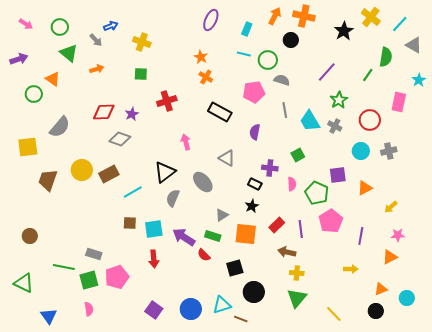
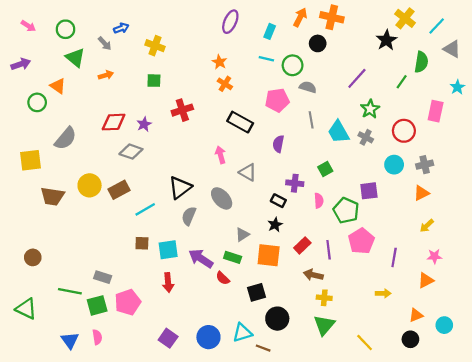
black star: (344, 31) -> (386, 40), moved
pink arrow: (186, 142) -> (220, 155), moved
brown trapezoid: (48, 180) -> (52, 196), turned -100
orange triangle: (365, 188) -> (421, 193), moved
blue triangle: (49, 316) -> (70, 340), moved

